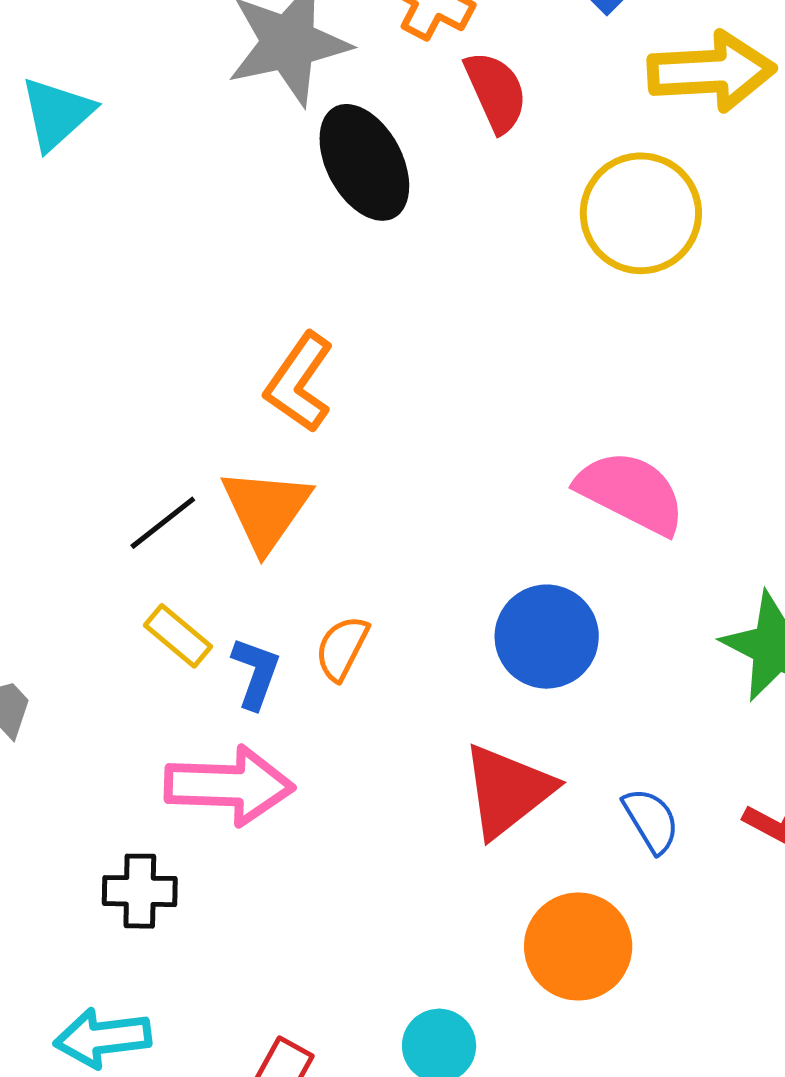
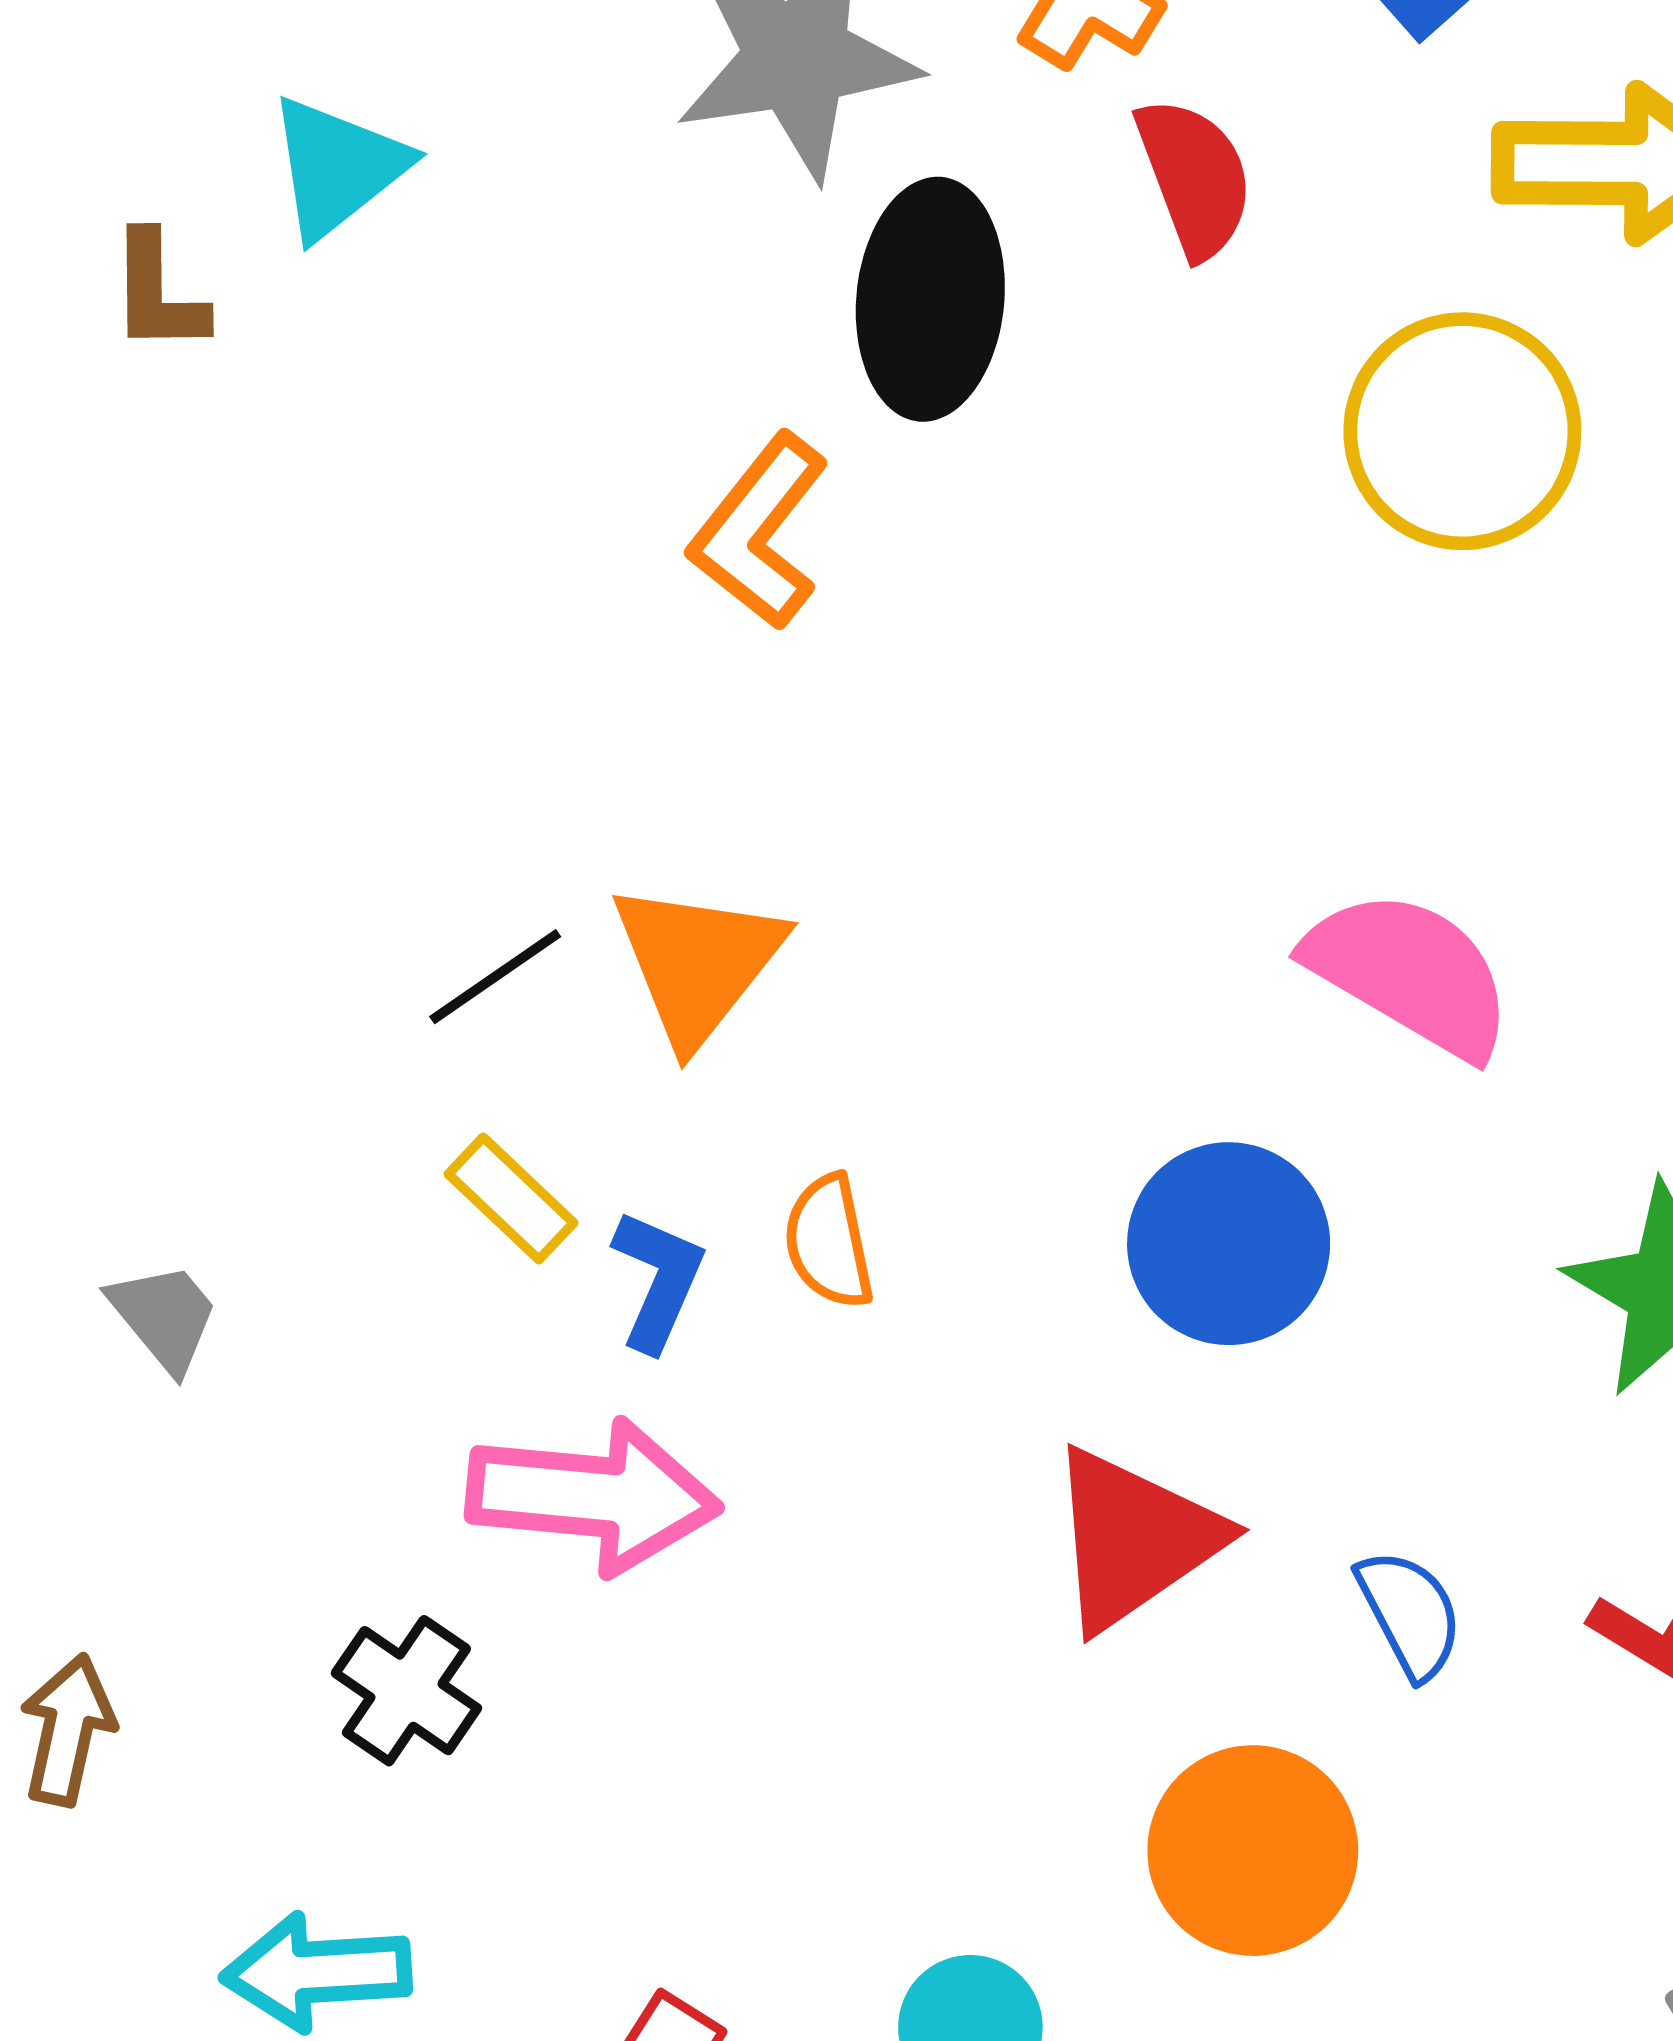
black ellipse: (364, 162) -> (930, 299), turned 30
orange L-shape: (299, 382) -> (759, 532), moved
orange semicircle: (342, 648) -> (829, 1242), turned -42
black cross: (140, 891) -> (406, 1691), turned 30

